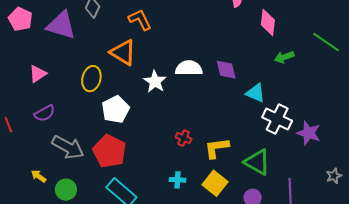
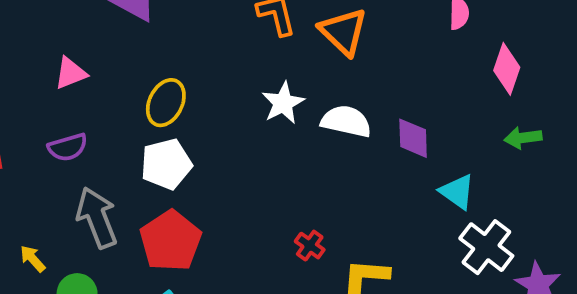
orange triangle: (123, 52) -> (343, 32), moved
white star: (155, 82) -> (283, 103), moved
white pentagon: (115, 109) -> (166, 164), moved
gray arrow: (68, 147) -> (97, 218), turned -152

